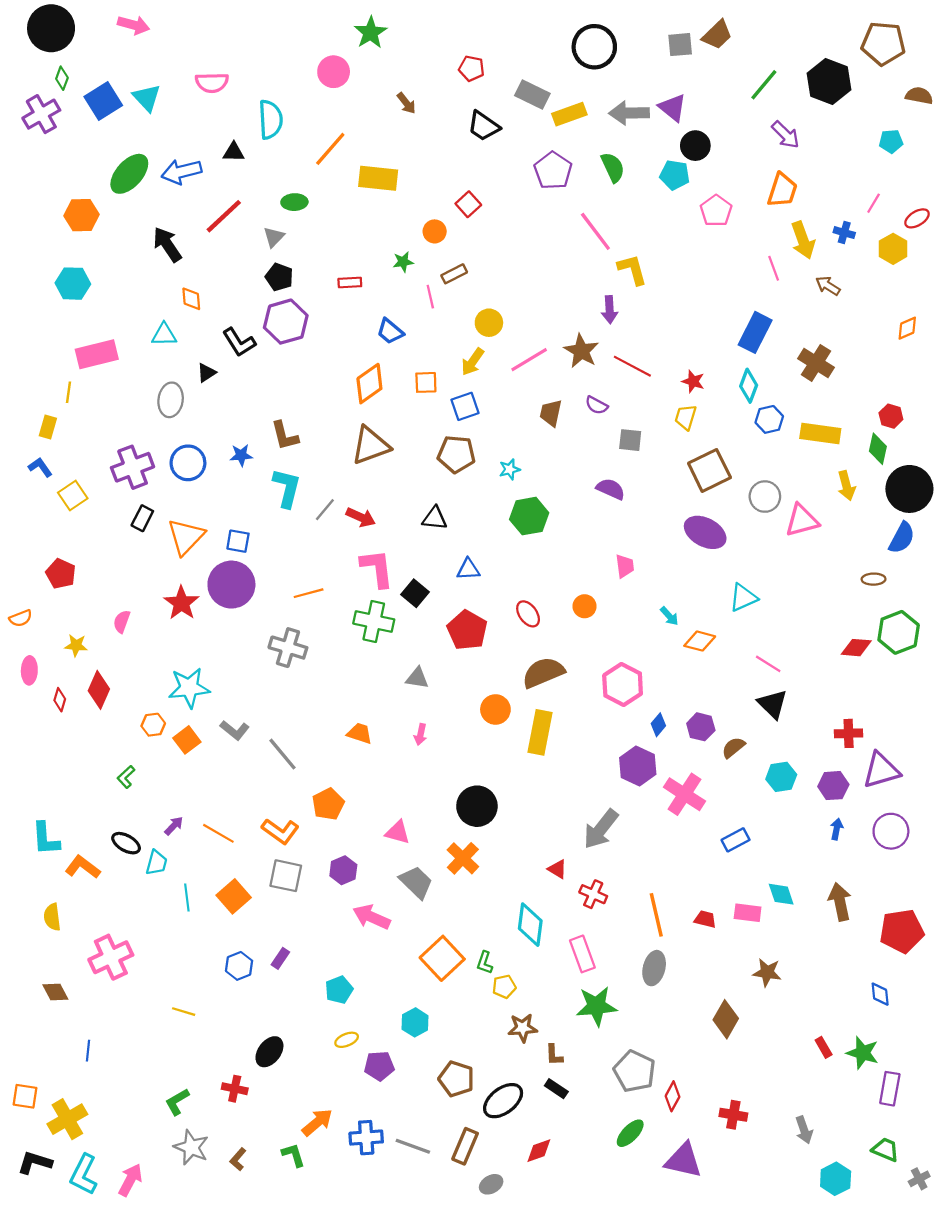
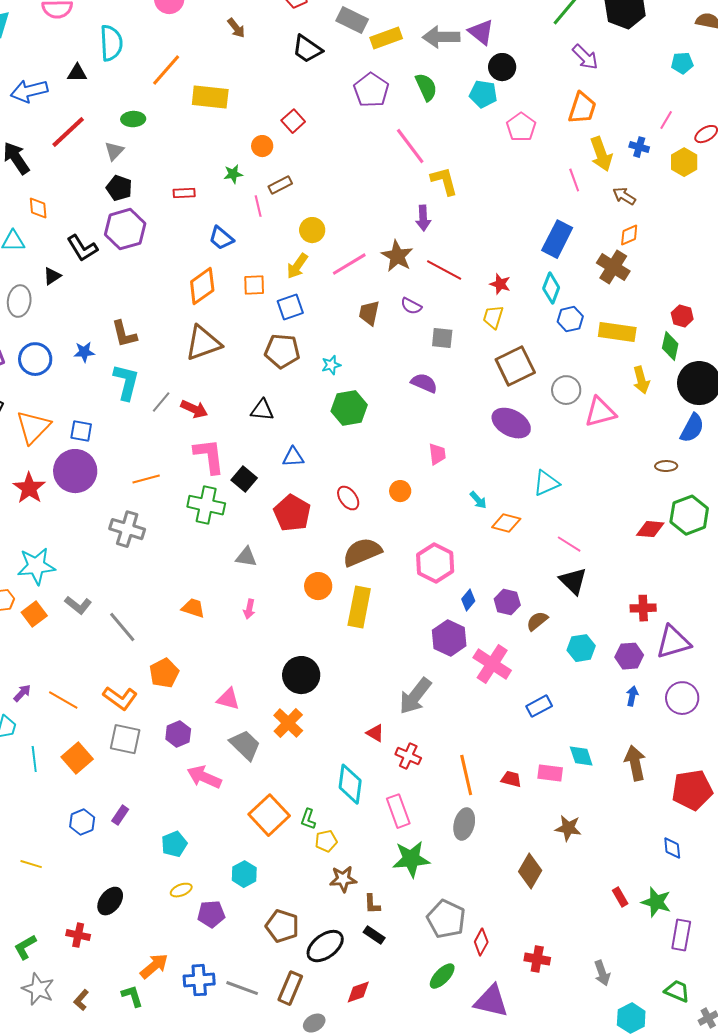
orange diamond: (907, 328) -> (629, 235), moved

